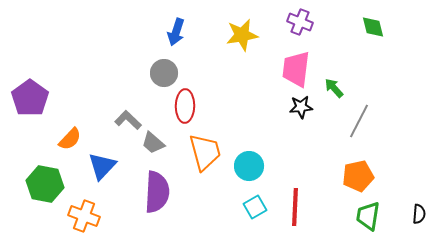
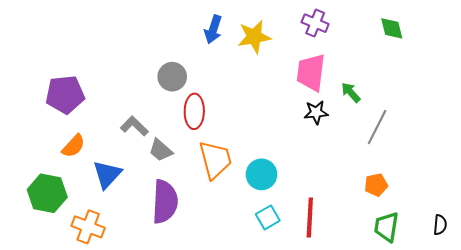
blue arrow: (176, 32) -> (213, 29), moved
purple pentagon: (30, 98) -> (65, 95), moved, turned 30
orange pentagon: (358, 176) -> (376, 185), size x0.7

